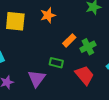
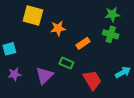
orange star: (48, 15) -> (58, 28), moved
green cross: (88, 47) -> (111, 34), moved, turned 35

